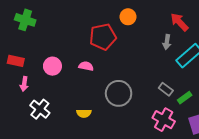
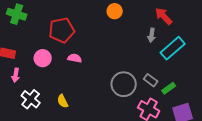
red pentagon: (103, 37) -> (62, 30), moved
gray circle: (119, 93) -> (124, 84), moved
yellow semicircle: (84, 113) -> (63, 101), moved, turned 64

